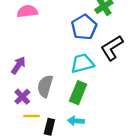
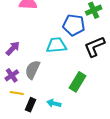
blue pentagon: (84, 27) -> (74, 25), turned 30
cyan trapezoid: (82, 63) -> (56, 45), moved
green rectangle: (78, 93) -> (77, 82), moved

